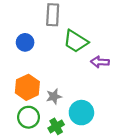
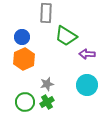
orange hexagon: (27, 87) -> (24, 59), moved
cyan circle: (81, 113) -> (87, 85), moved
green cross: (56, 126) -> (47, 102), moved

